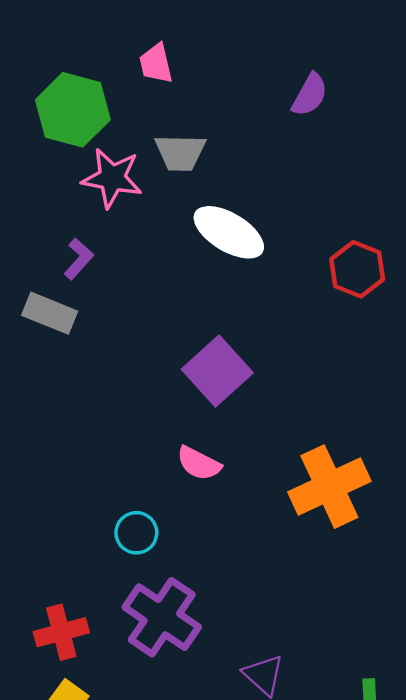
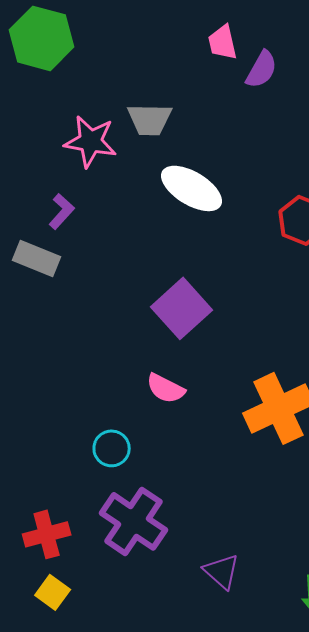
pink trapezoid: (156, 64) -> (223, 42), moved
green hexagon: (73, 110) -> (42, 38), moved

